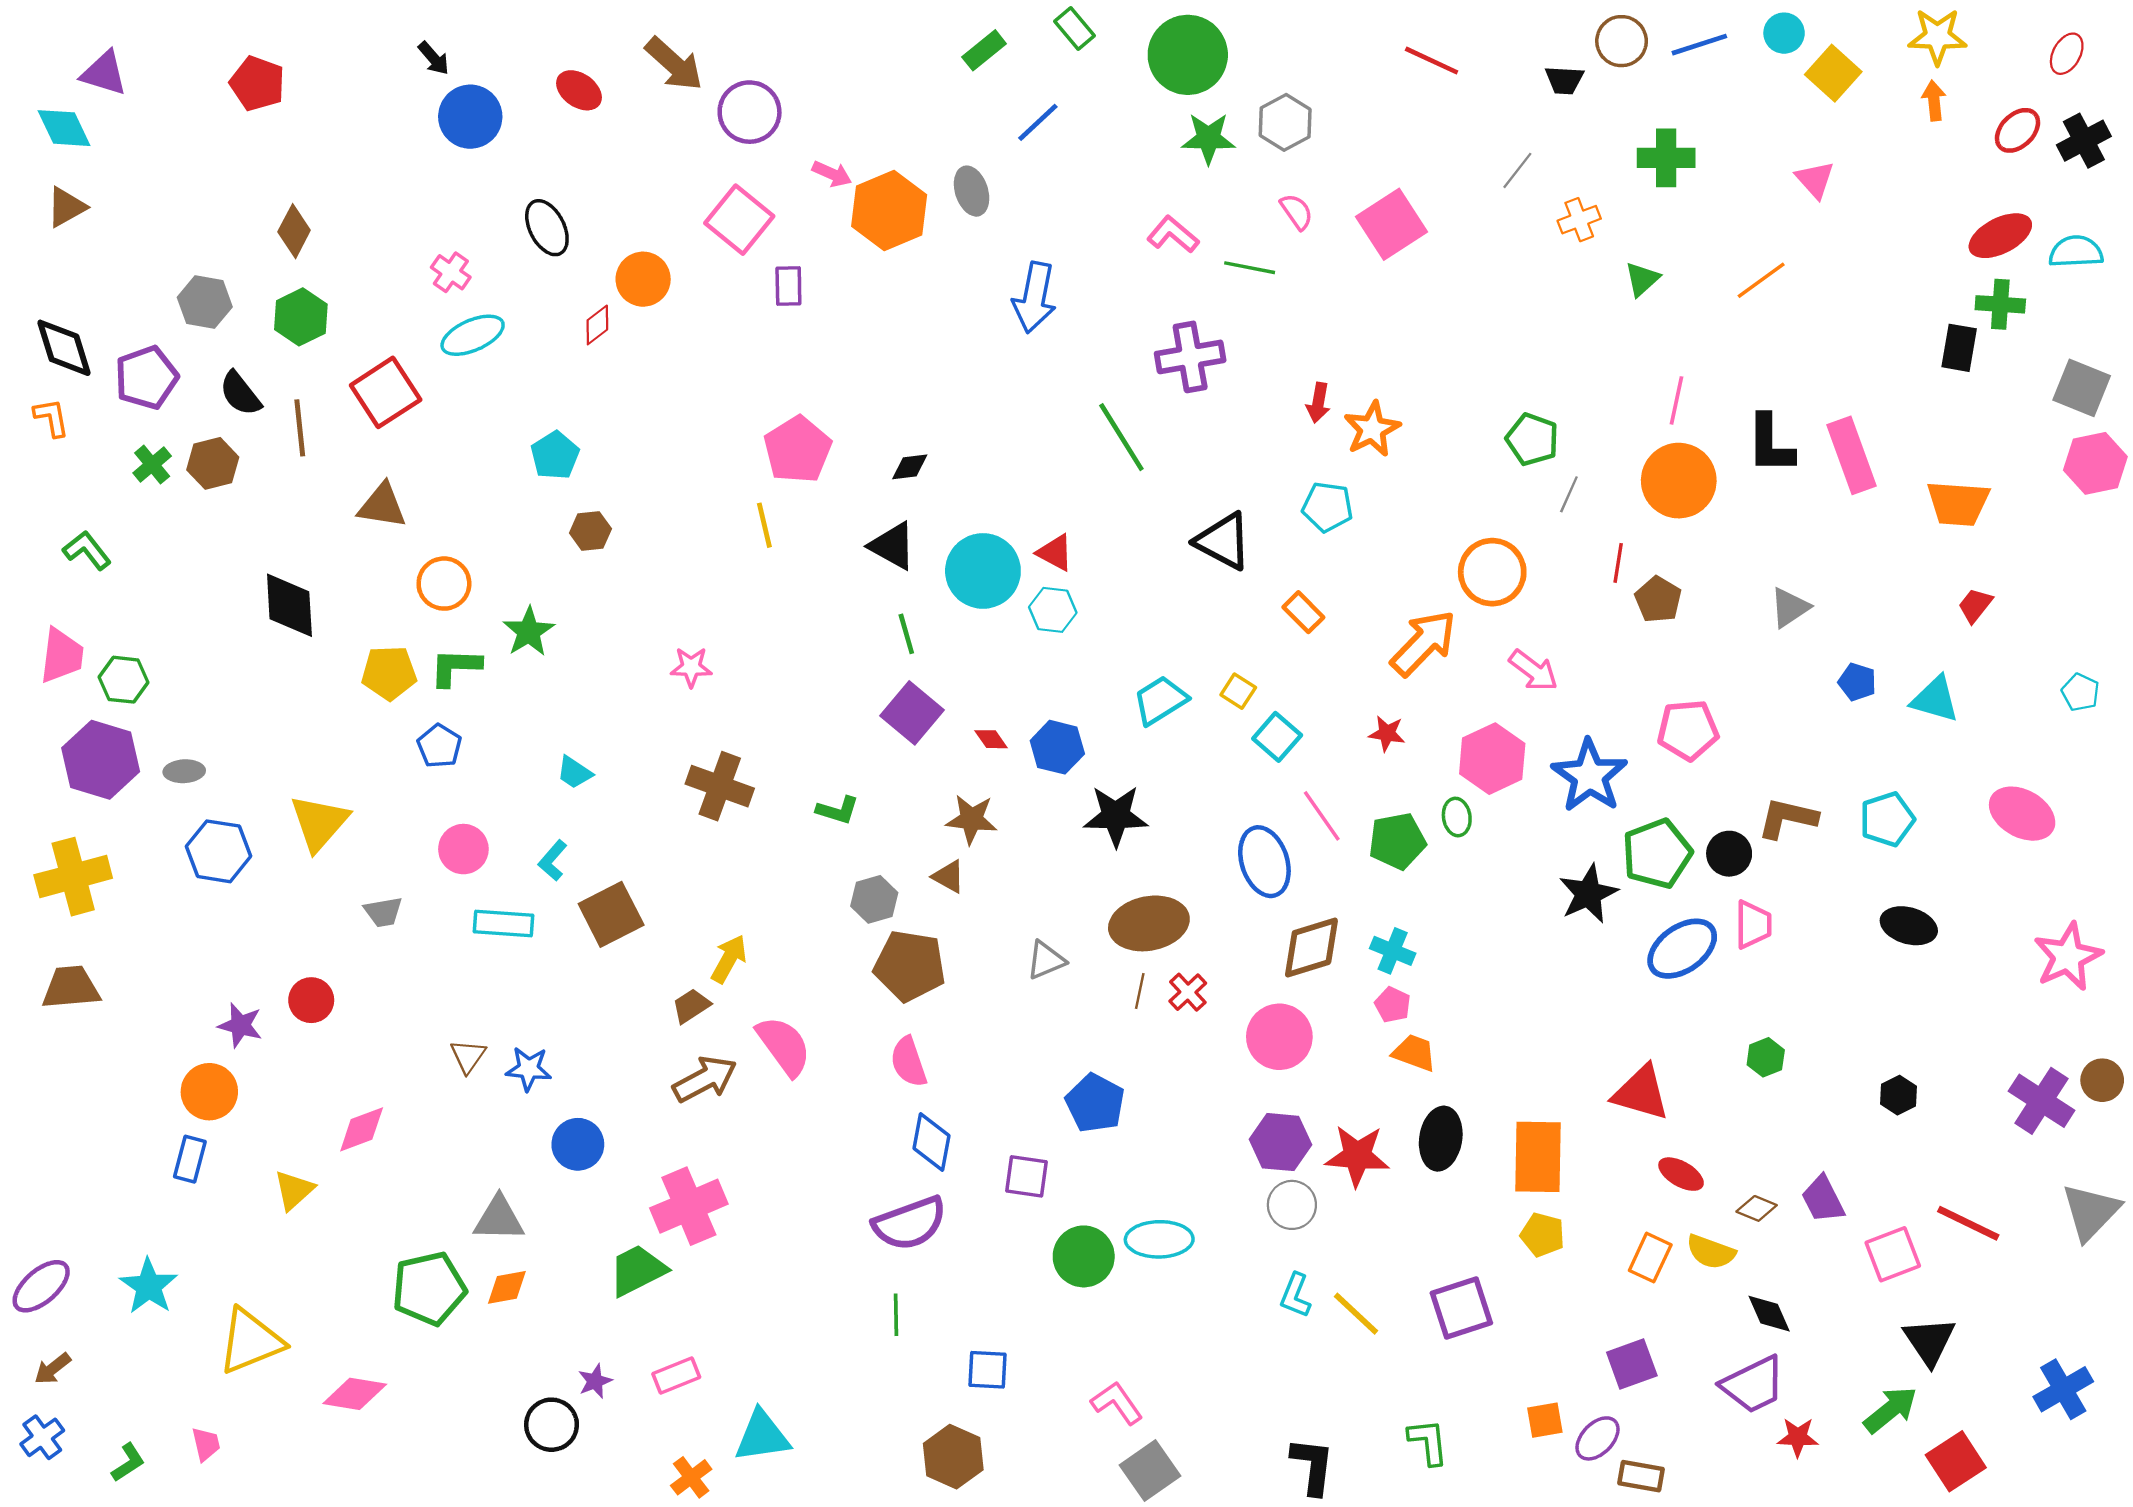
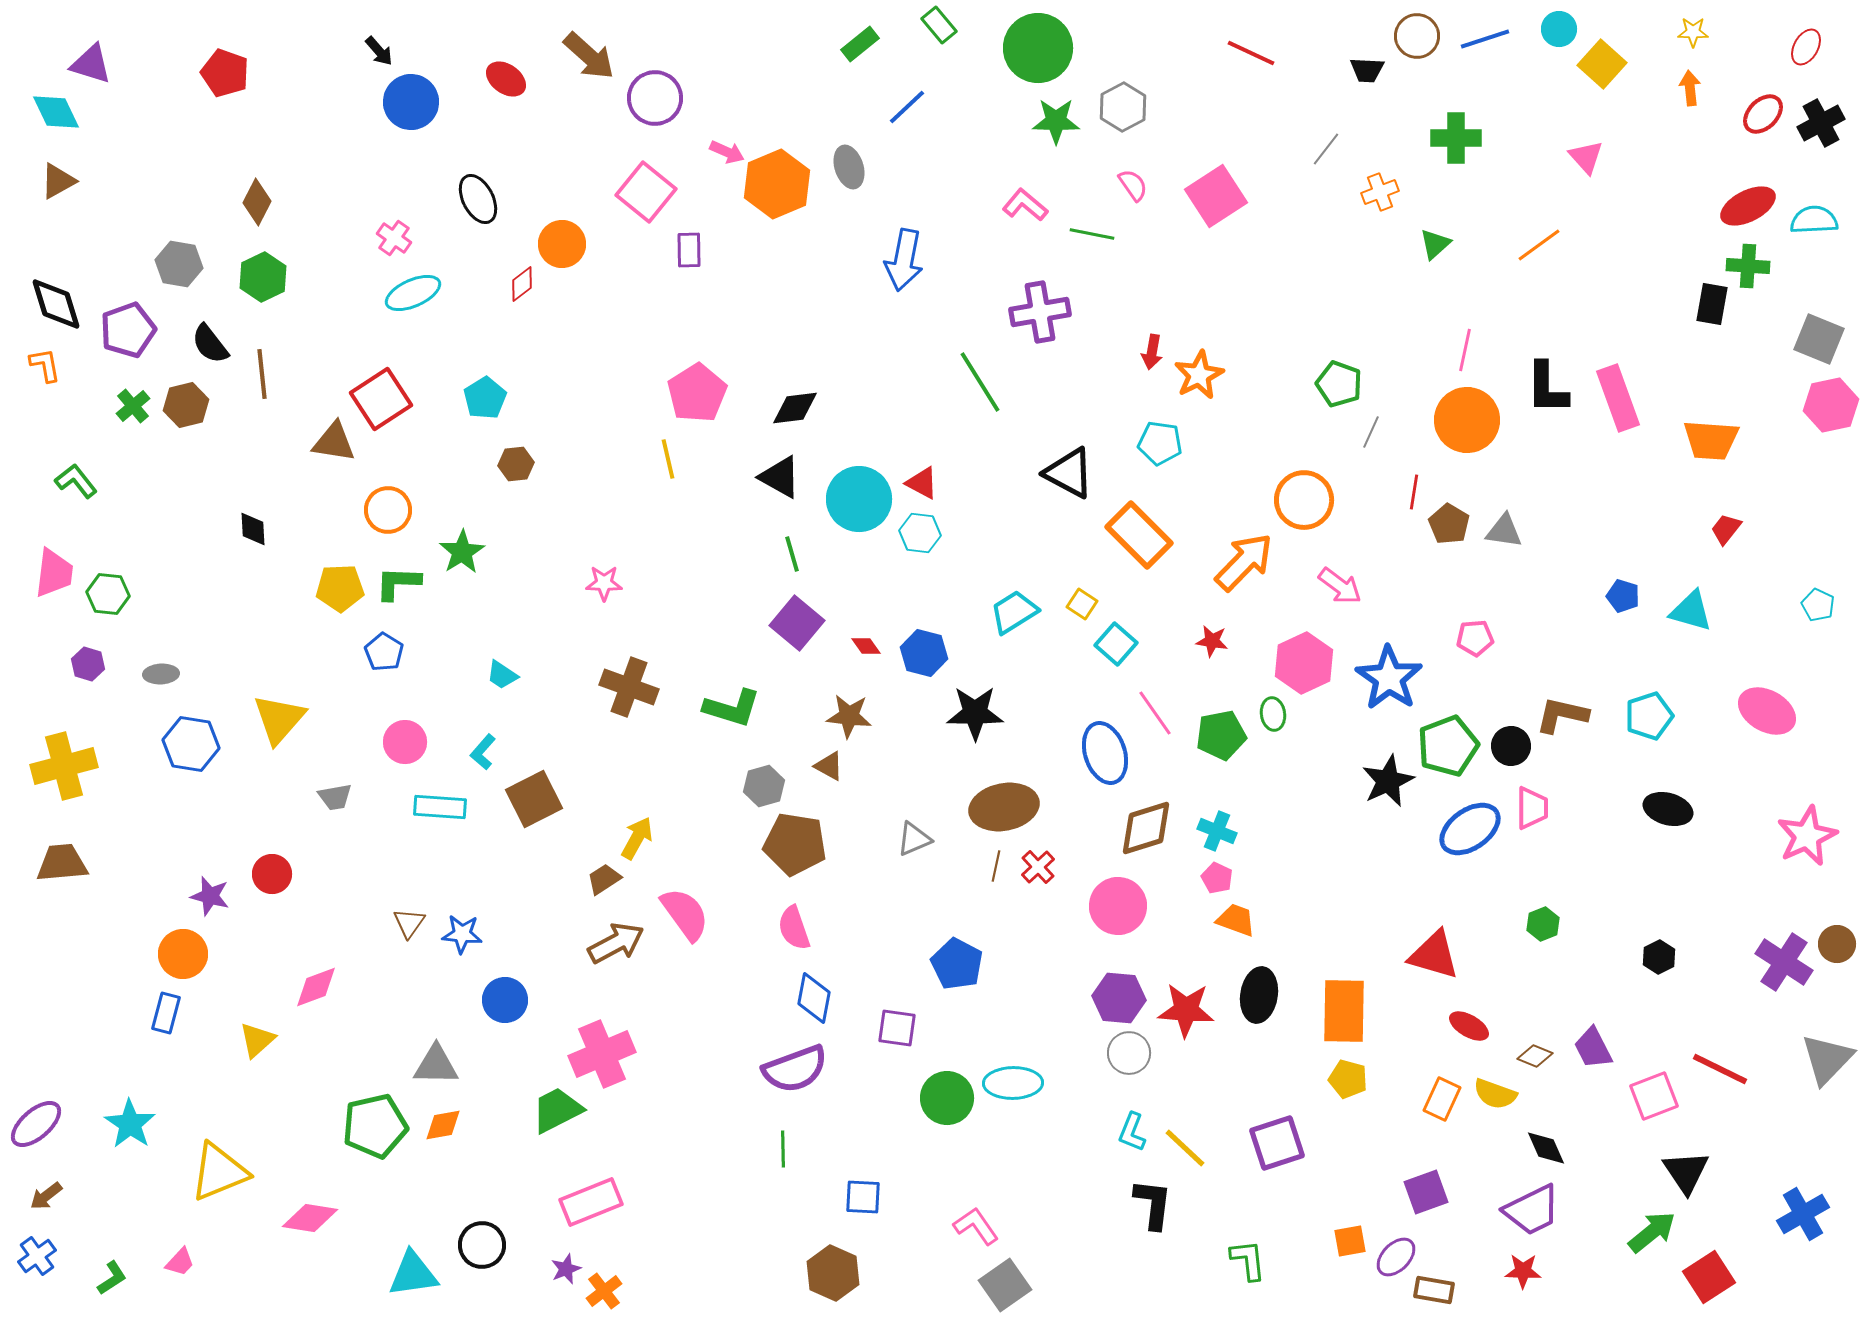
yellow star: (1937, 37) -> (1693, 32), size x0.6
red square: (386, 392) -> (381, 399), moved
black diamond: (910, 467) -> (795, 408), size x1.4
black diamond: (289, 605) -> (253, 529), size x0.6
gray triangle: (1790, 608) -> (1504, 531), moved, turned 42
orange rectangle: (1303, 612) -> (1139, 535), size x1.8
pink pentagon: (1688, 730) -> (1475, 638), size x0.7
purple hexagon: (101, 760) -> (88, 664), size x0.5
green L-shape: (838, 810) -> (732, 708), size x1.5
pink rectangle: (676, 1375) -> (591, 1202), size x1.5
purple star: (595, 1381) -> (566, 1269), moved
cyan triangle: (762, 1436) -> (413, 1274), moved
red star: (1798, 1437) -> (1523, 1271), moved
pink trapezoid: (206, 1444) -> (180, 1262), turned 56
black L-shape: (1313, 1466) -> (1153, 1204), moved

